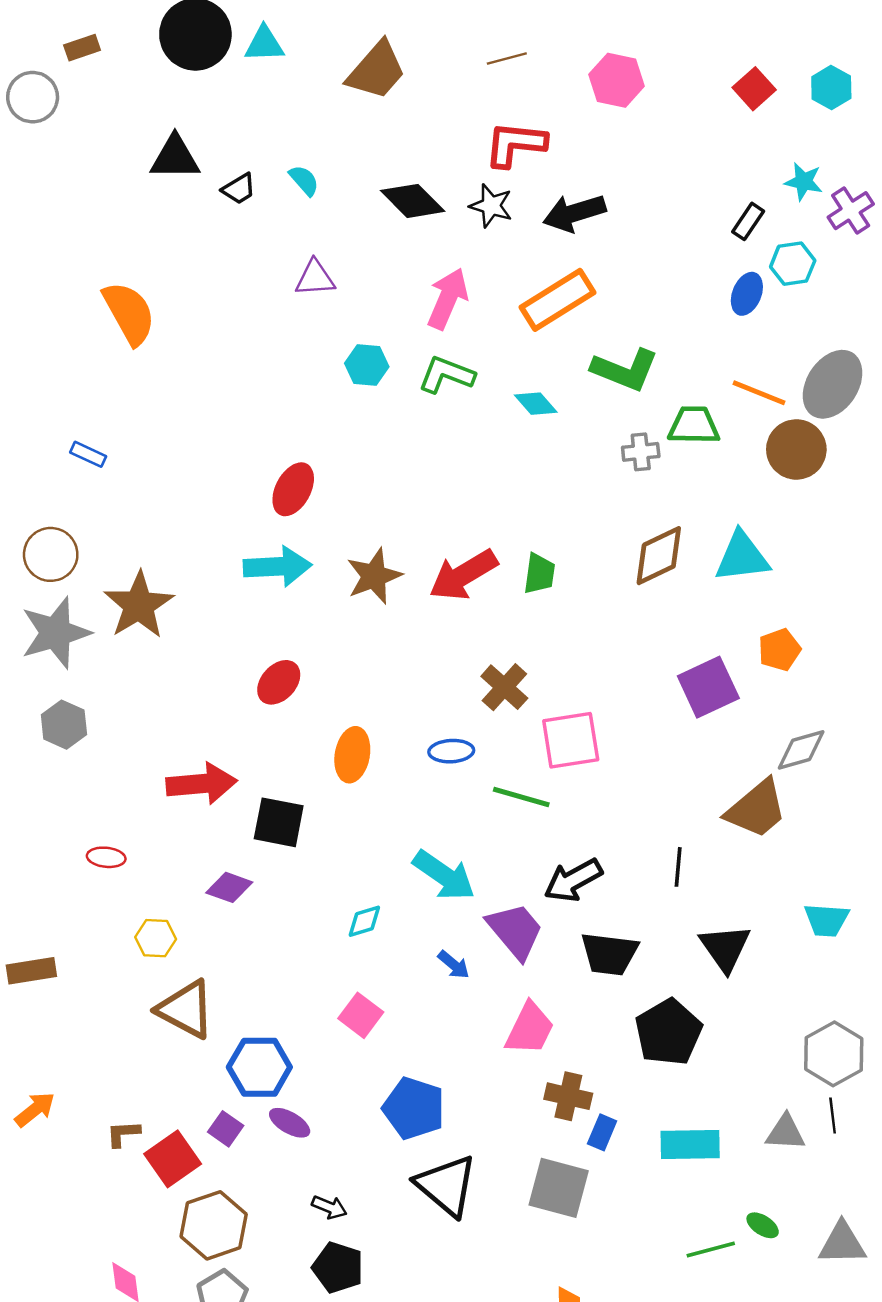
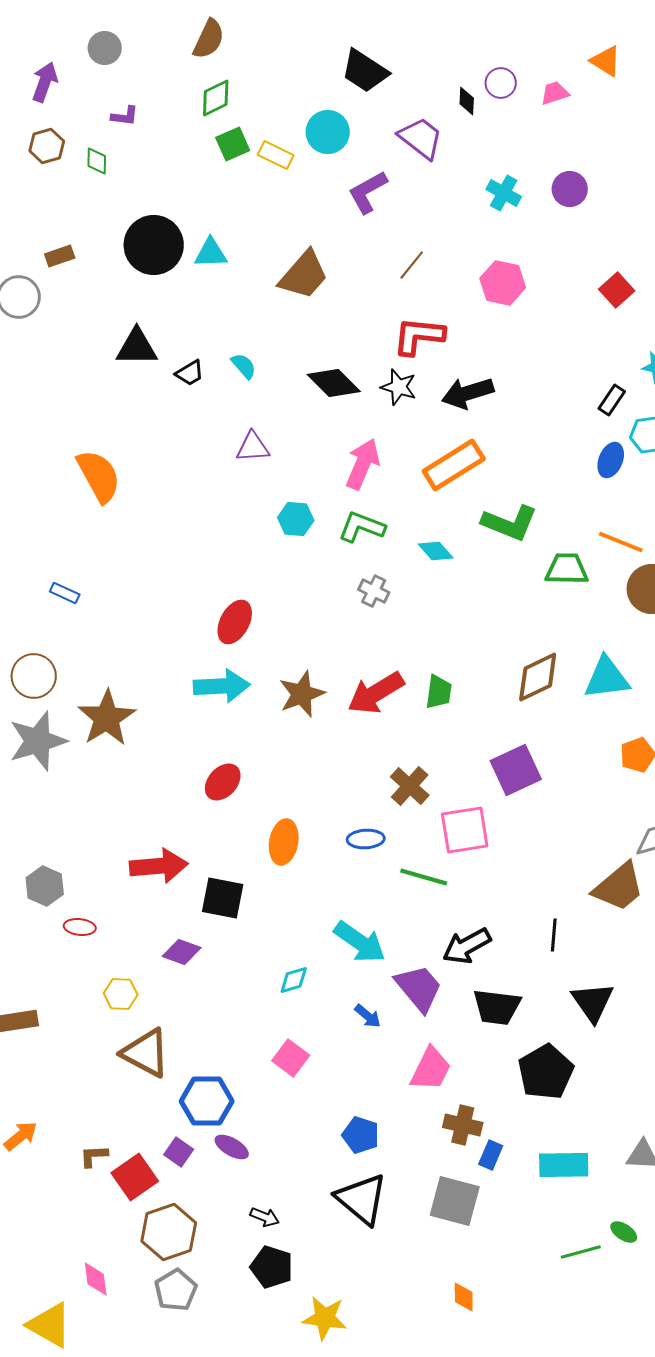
brown line: (507, 59) -> (412, 265), turned -36
gray cross: (641, 452) -> (374, 591), moved, turned 32
purple square: (708, 687) -> (516, 770), moved
gray hexagon: (64, 725) -> (45, 886), moved
blue pentagon: (414, 1108) -> (361, 1135), moved, size x0.7

